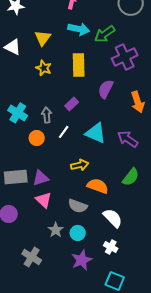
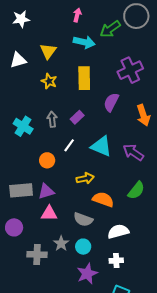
green arrow: (105, 34) -> (110, 29), moved
white triangle: (13, 47) -> (18, 60), turned -42
gray arrow: (47, 115) -> (52, 119), moved
orange circle: (37, 138) -> (47, 160), moved
pink triangle: (44, 200) -> (49, 213), turned -42
white semicircle: (113, 218) -> (118, 231), turned -60
white cross: (111, 247) -> (116, 261), turned -32
gray cross: (32, 257) -> (37, 255), moved, turned -30

